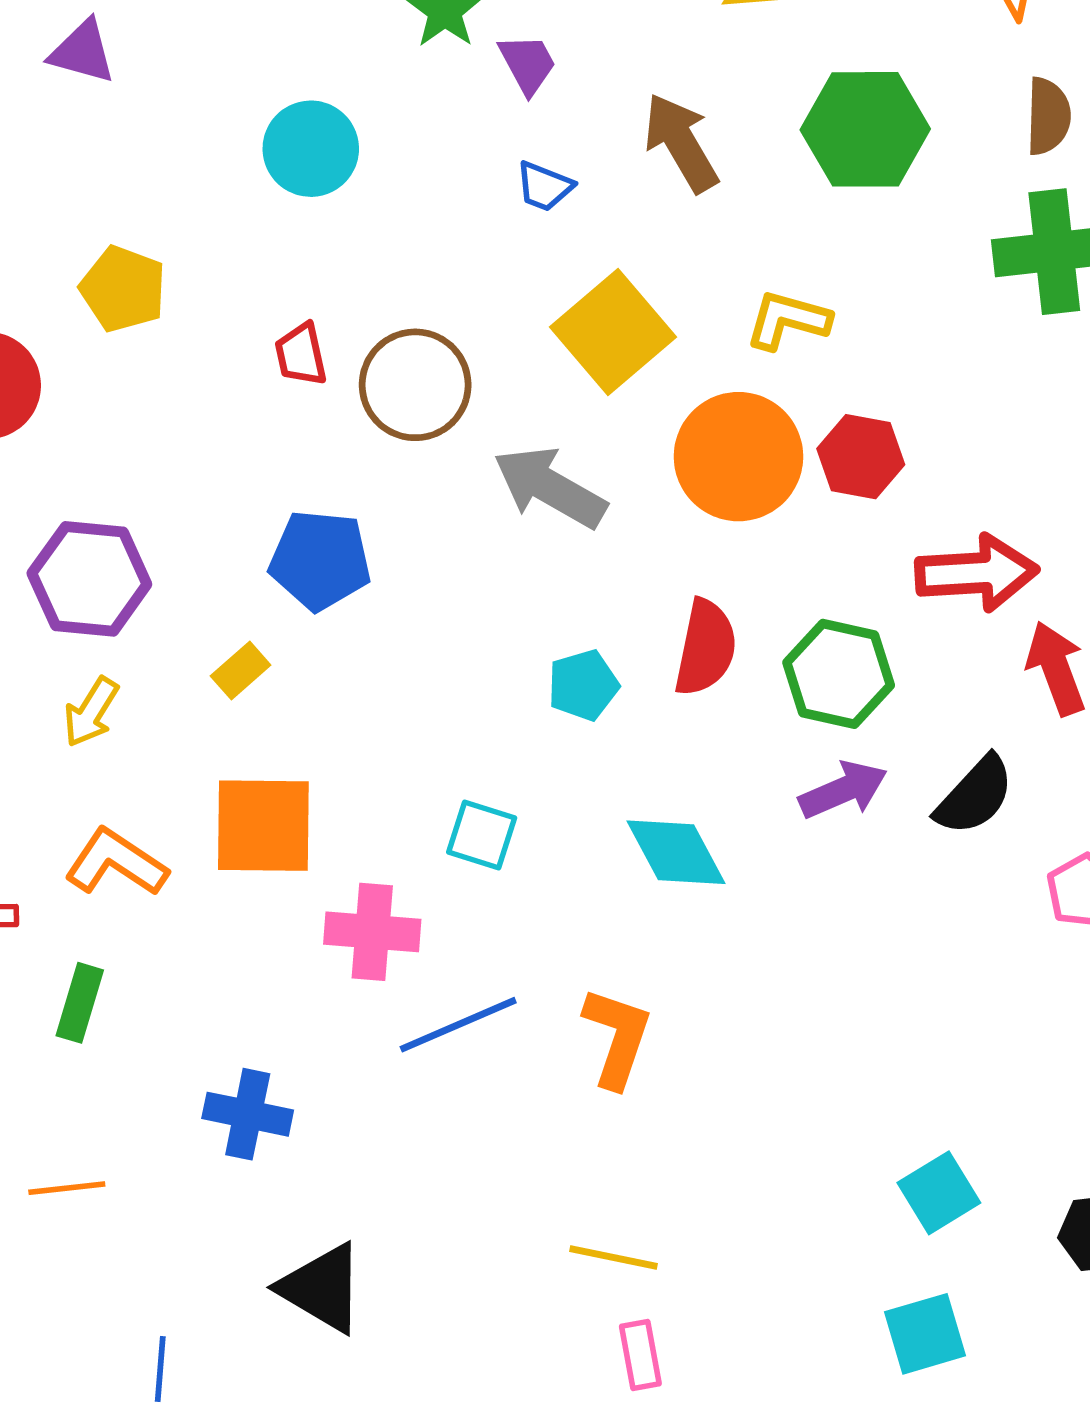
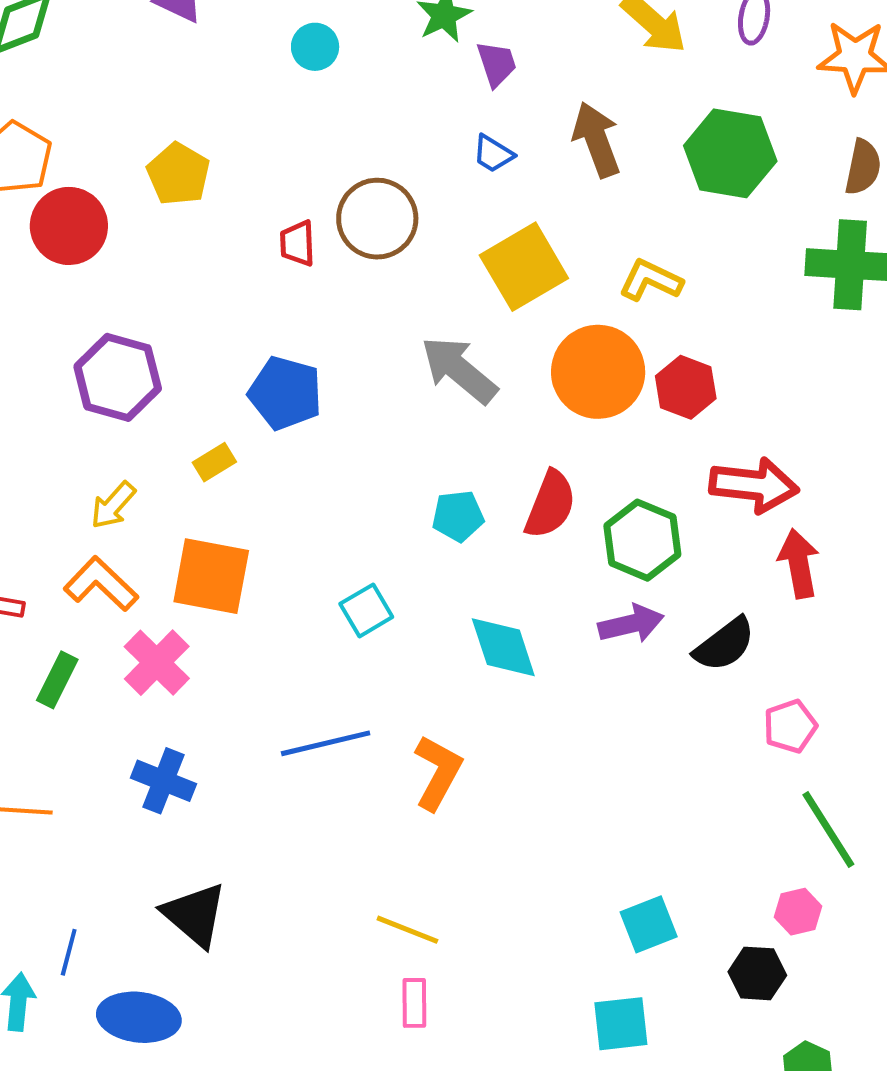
cyan circle: (311, 149) -> (315, 47), moved, size x0.7
brown circle: (415, 385) -> (377, 219), moved
yellow arrow: (91, 712) -> (113, 505), moved
cyan square: (482, 835) -> (366, 610), turned 32
pink cross: (372, 932) -> (157, 663), moved, turned 30

